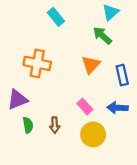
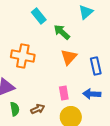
green arrow: (102, 36) -> (62, 32), moved
pink rectangle: (85, 106) -> (64, 93), turned 32
brown arrow: (55, 125) -> (38, 109), turned -112

